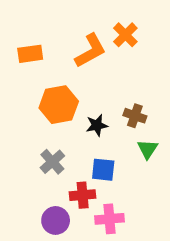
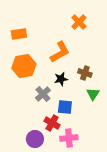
orange L-shape: (90, 51) -> (60, 52), moved
orange hexagon: (59, 105) -> (24, 66), moved
gray cross: (52, 162) -> (43, 94), moved
red cross: (83, 195) -> (52, 123), turned 35

